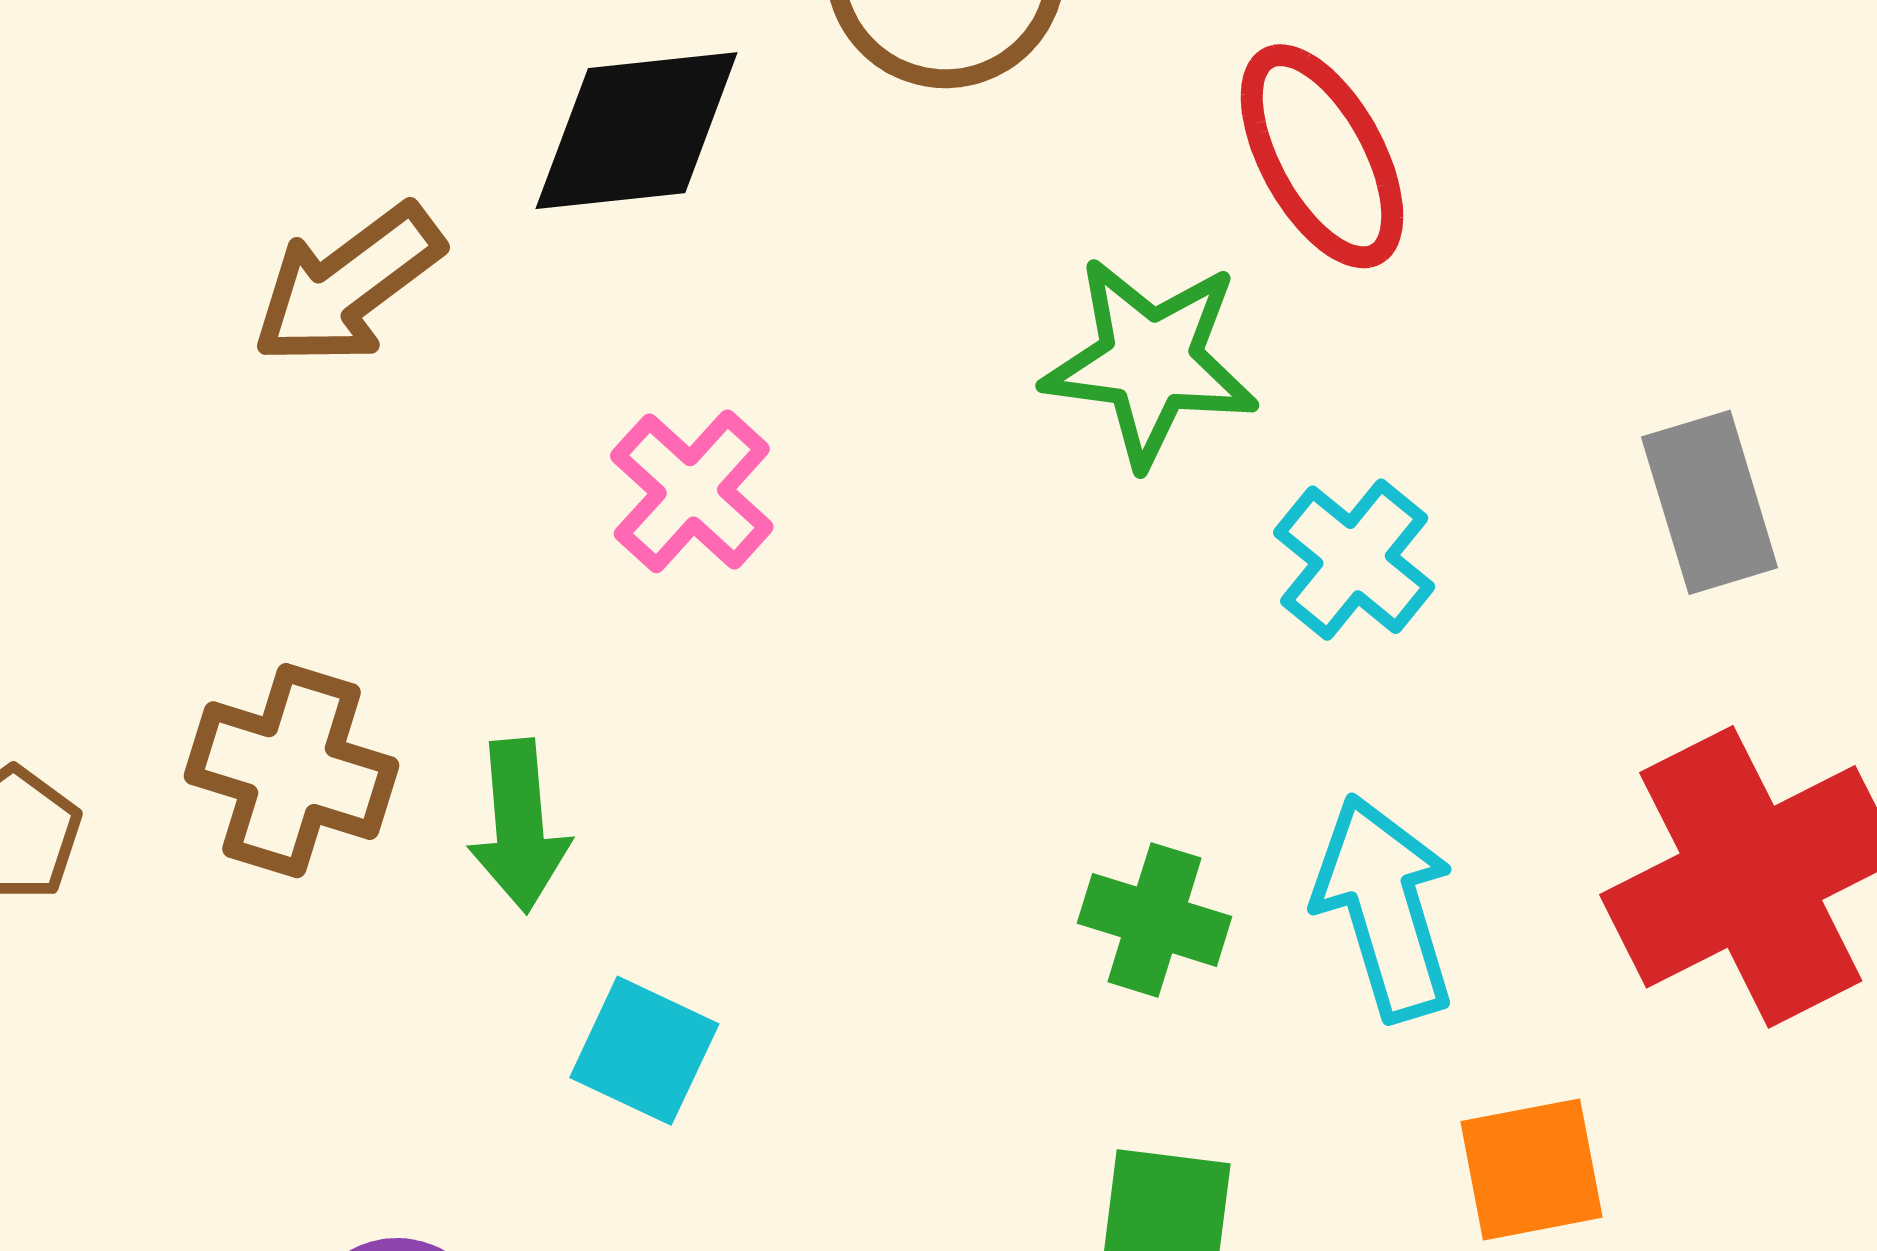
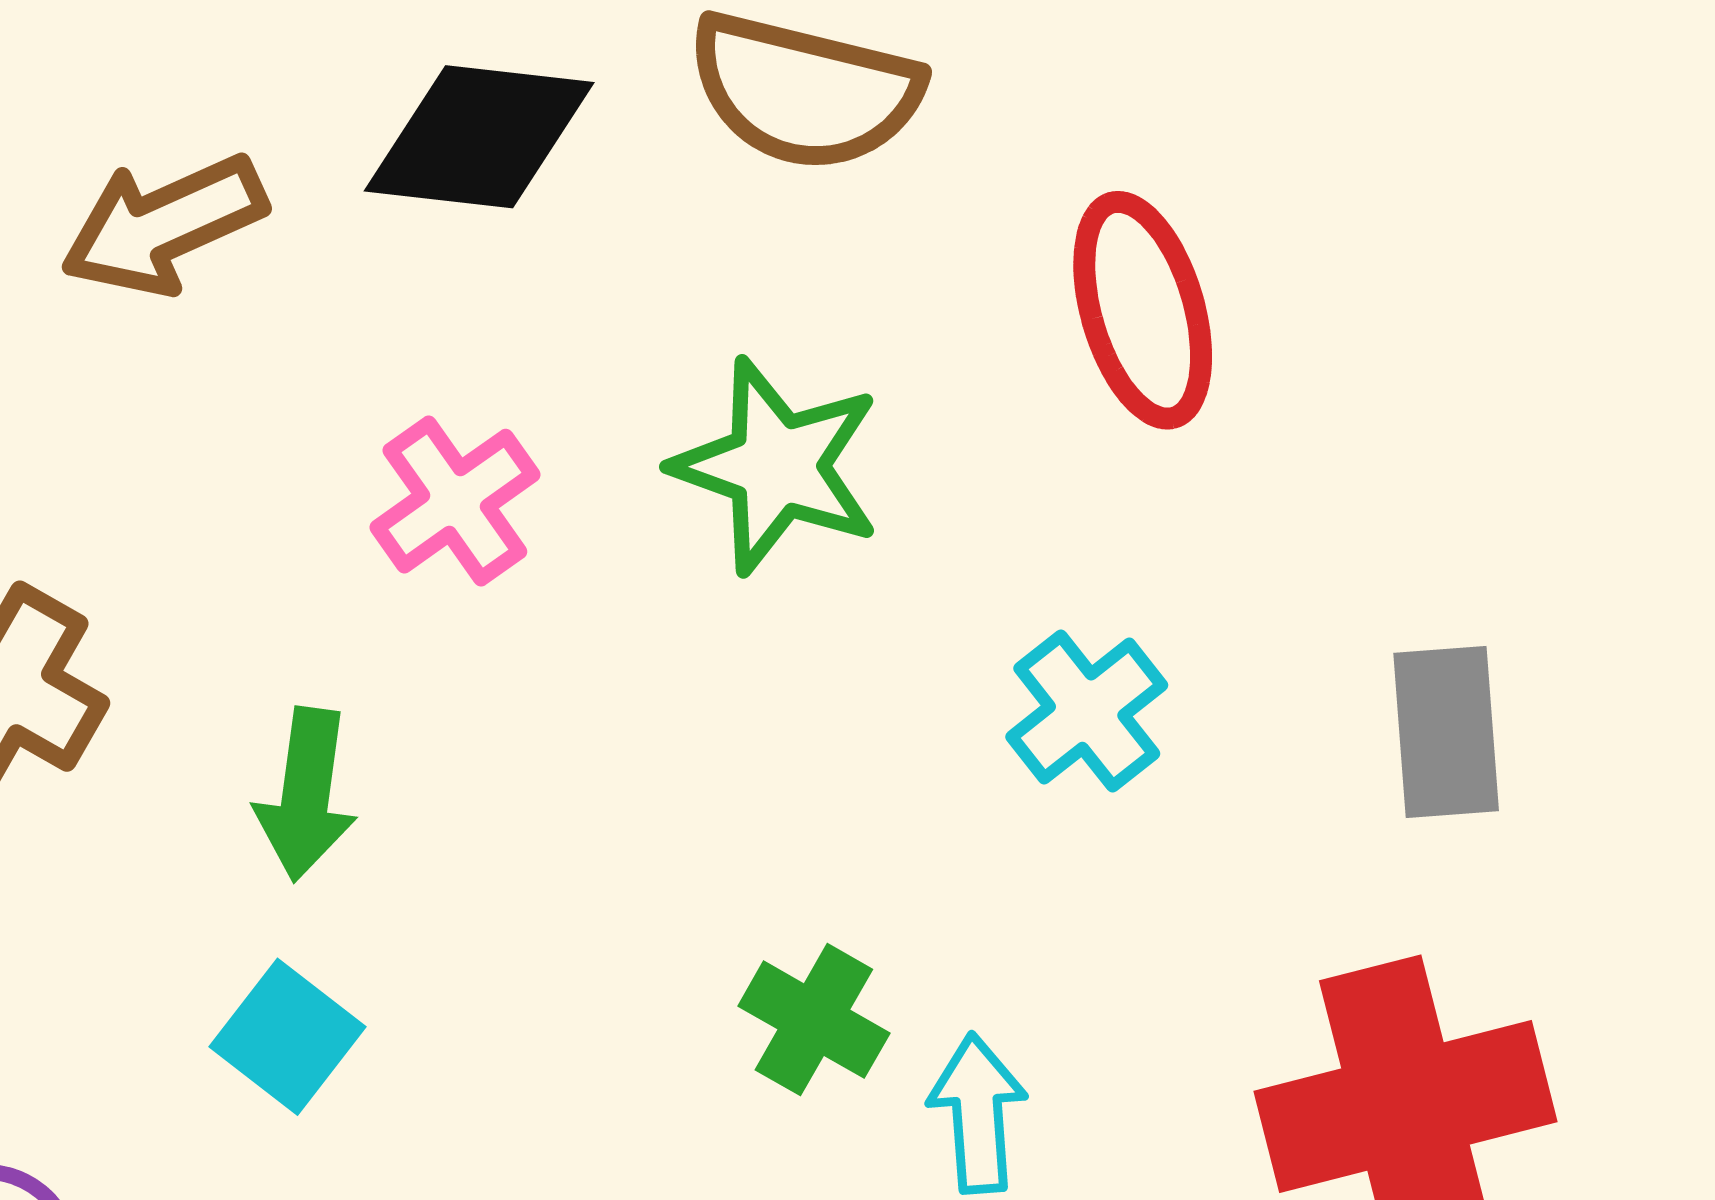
green star: (1150, 361) -> (777, 466), moved
green arrow: (519, 826) -> (306, 794), moved
cyan arrow: (1385, 908) -> (978, 1113), moved, size x0.7

